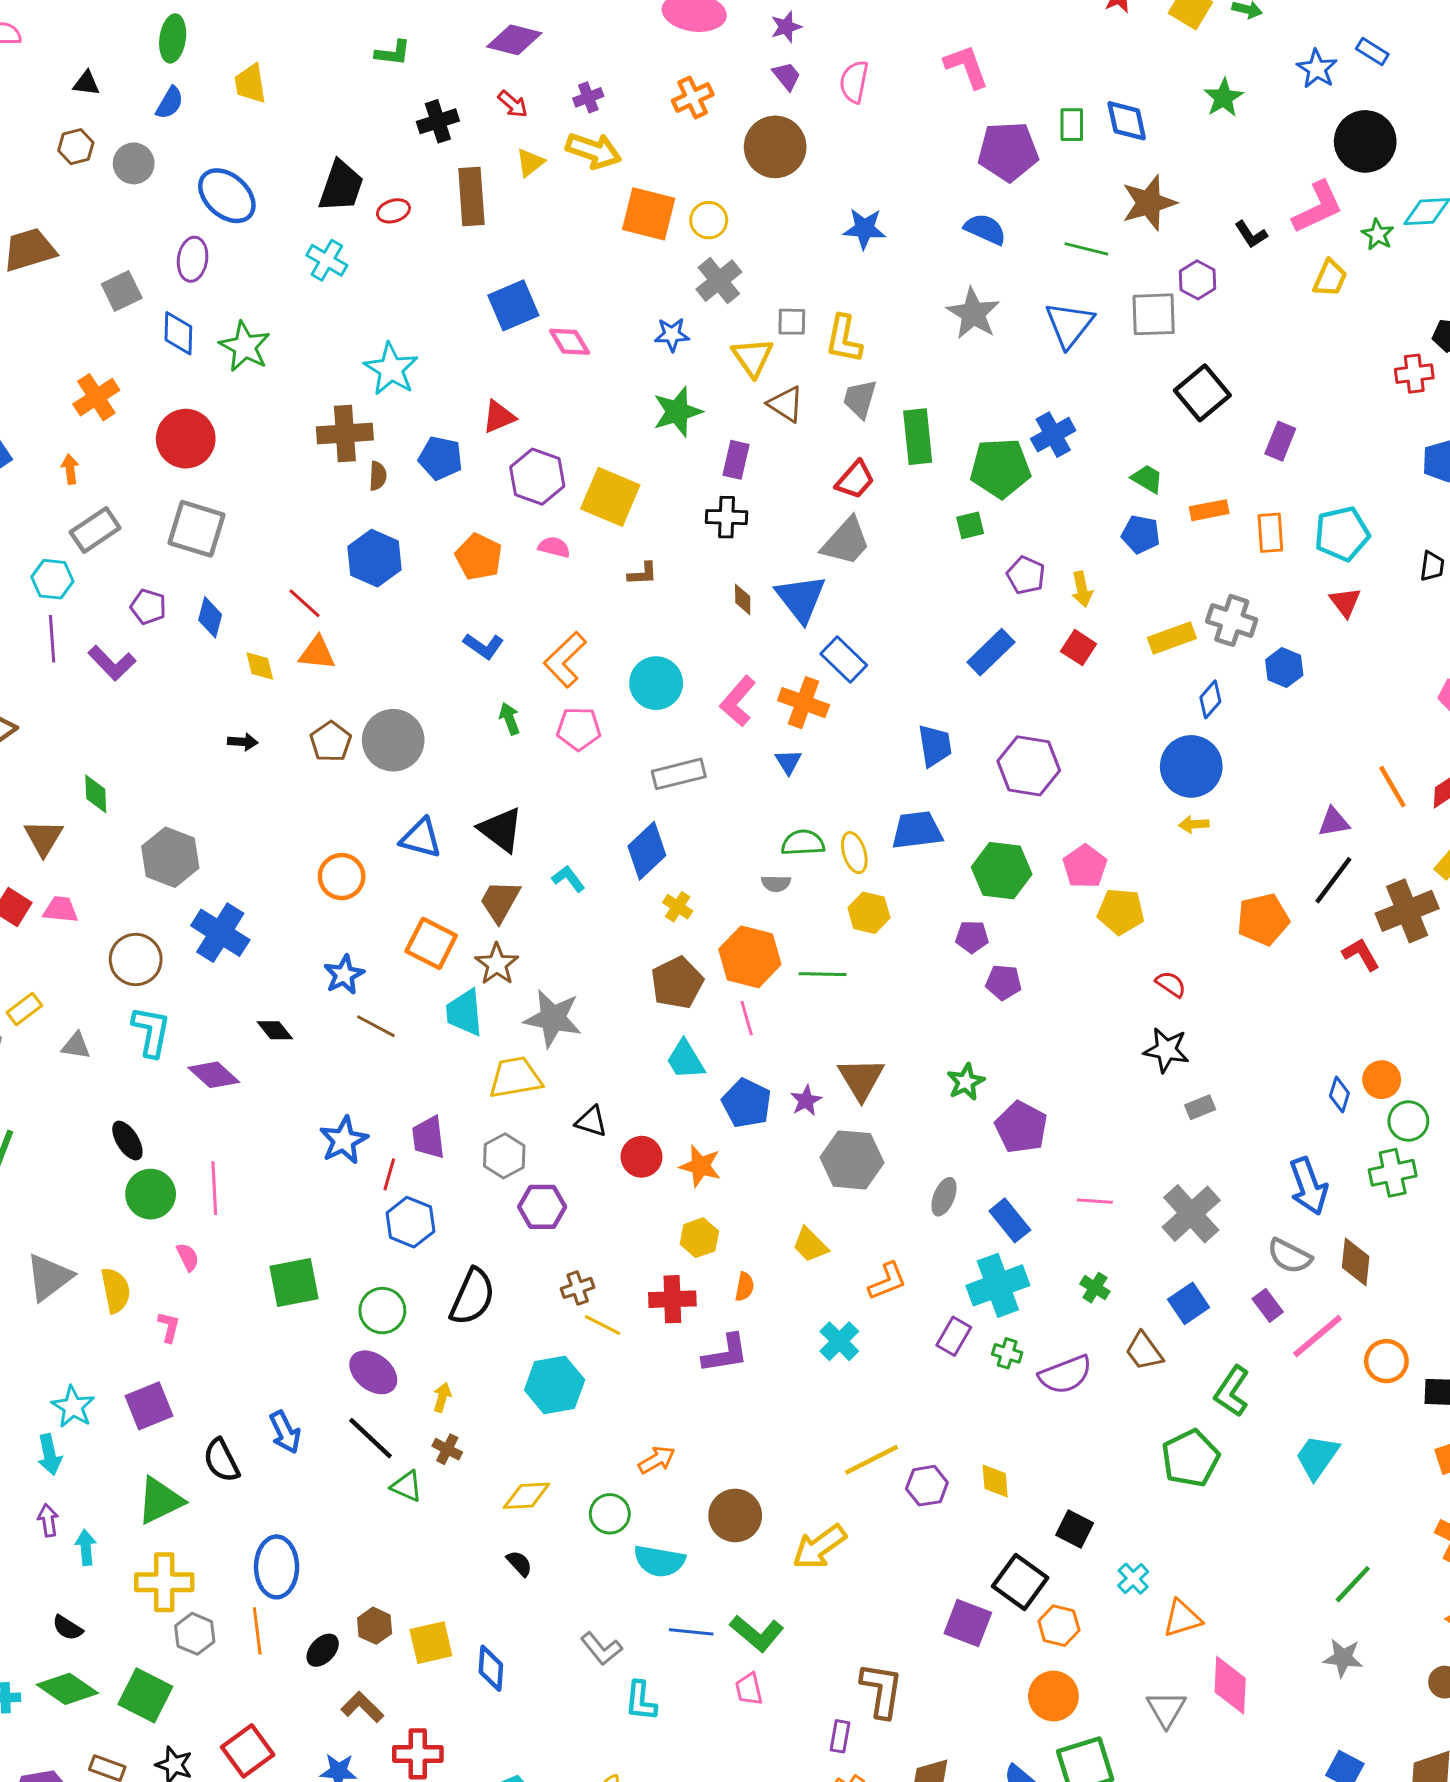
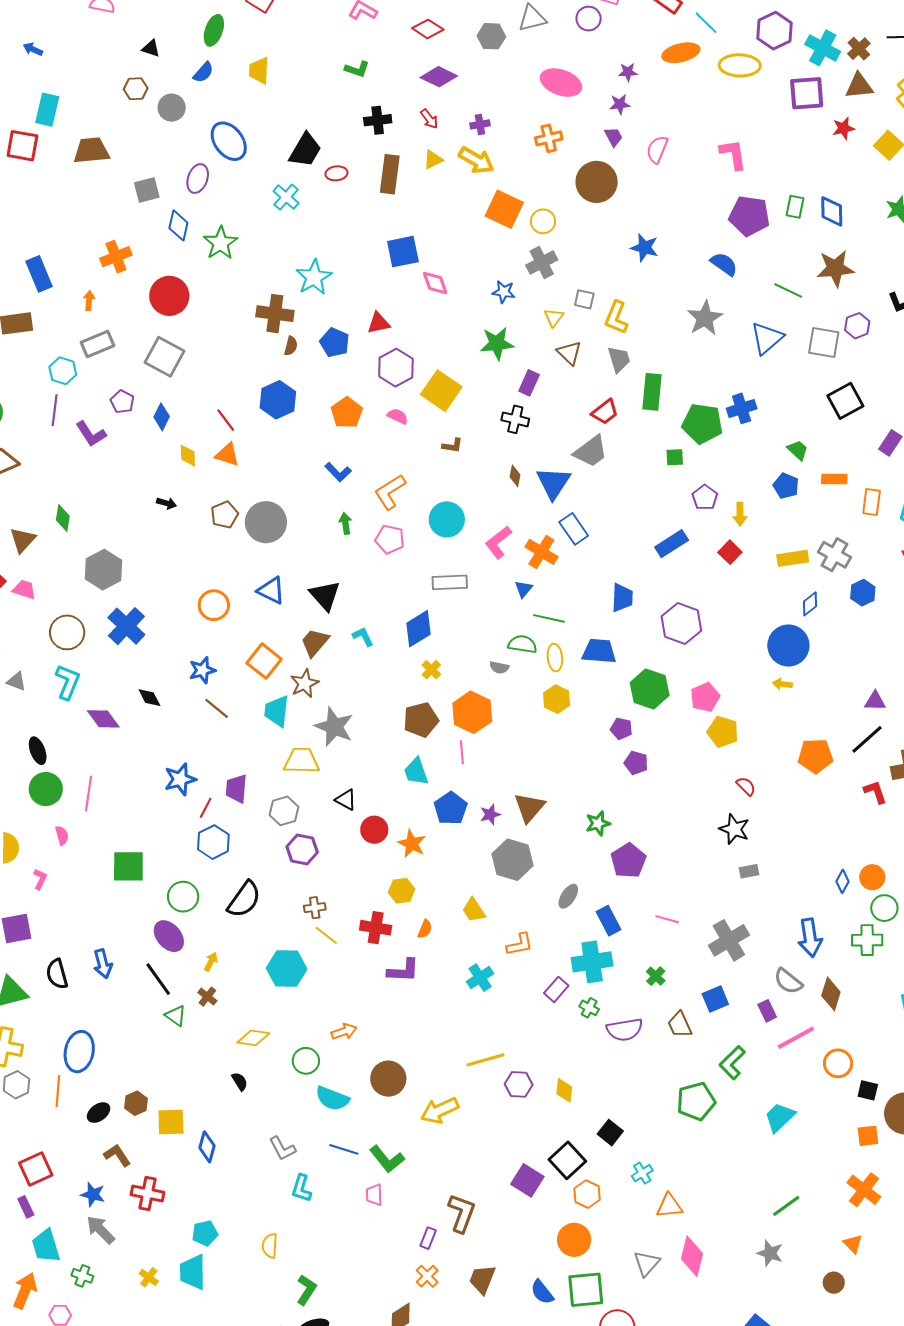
yellow triangle: (753, 357) -> (554, 318), size x0.7
gray trapezoid: (860, 399) -> (619, 359), turned 136
green line: (823, 974) -> (549, 618), moved

